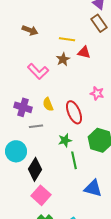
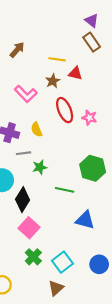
brown arrow: (30, 30) -> (17, 50), turned -70
red ellipse: (74, 112) -> (65, 110), moved
green star: (65, 140) -> (40, 167), moved
green line: (74, 160) -> (65, 190), turned -66

